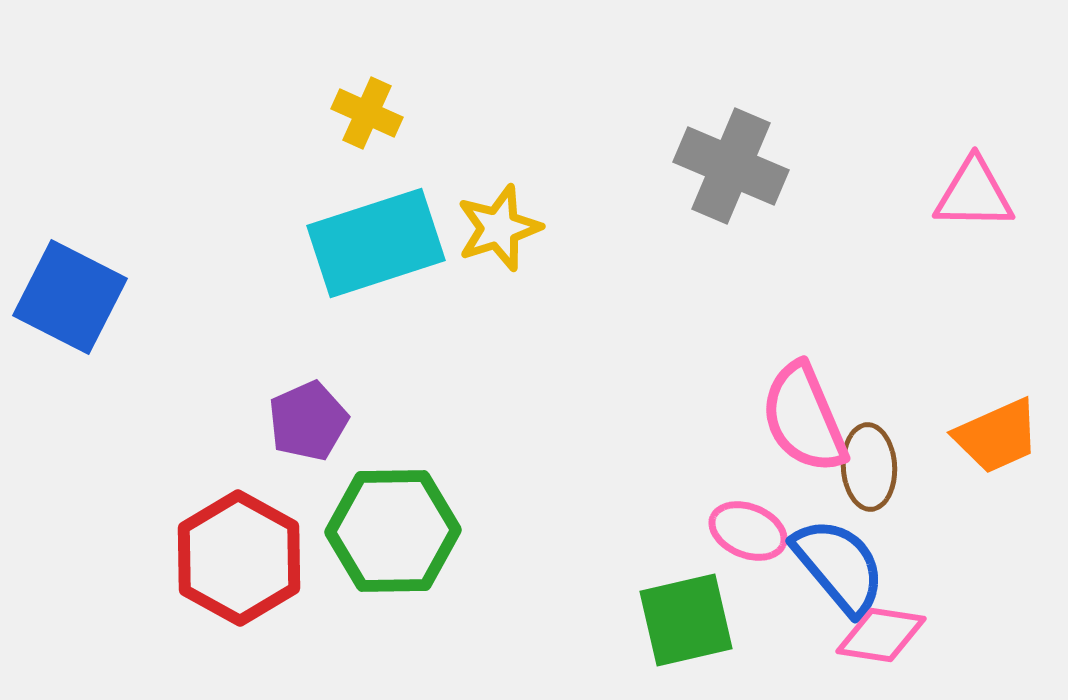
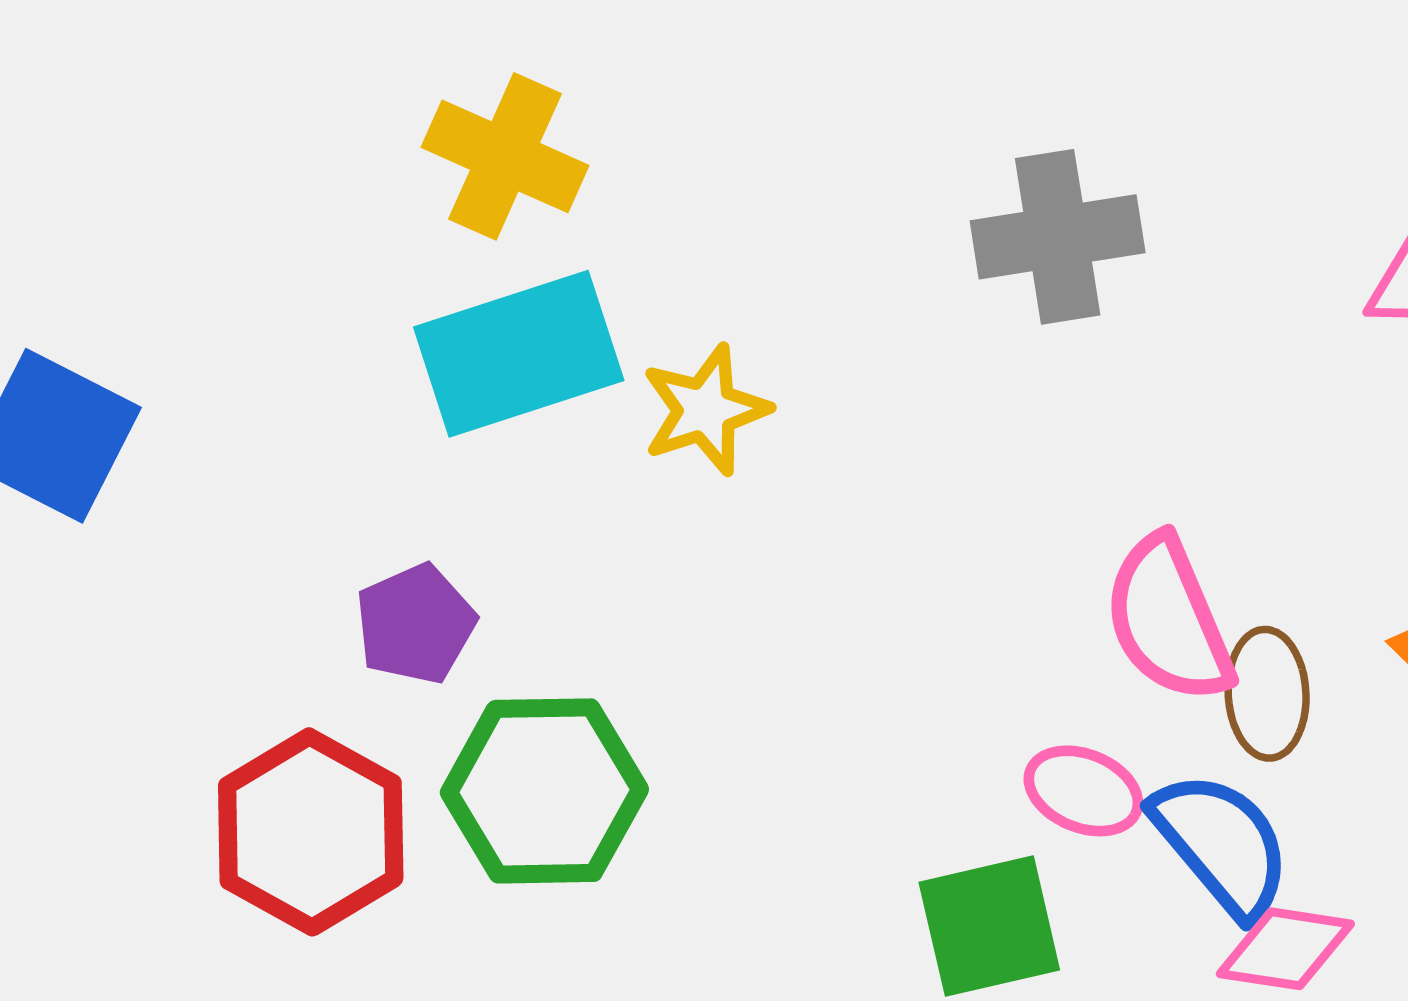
yellow cross: (367, 113) -> (505, 156), size x1.5
gray cross: (731, 166) -> (1058, 237), turned -32
yellow star: (499, 228) -> (705, 410), moved

